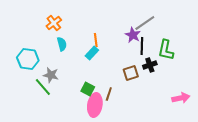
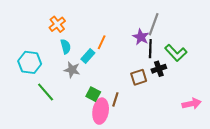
gray line: (145, 23) -> (154, 24), turned -35
orange line: (96, 40) -> (102, 42), turned 32
green L-shape: (166, 50) -> (176, 53), turned -55
cyan rectangle: (92, 53) -> (88, 56), moved
gray star: (51, 75) -> (72, 70), moved

